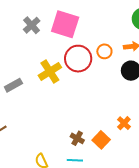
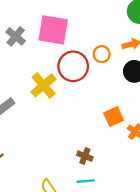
orange square: (101, 140) -> (114, 117), moved, turned 30

